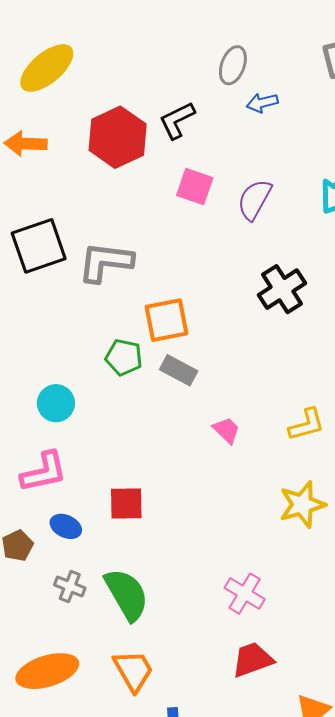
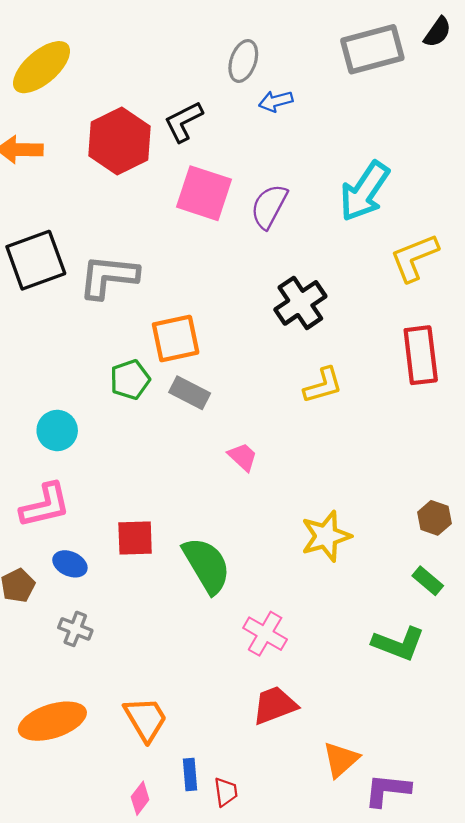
pink square: (195, 187) -> (204, 193), size x1.4
green pentagon: (124, 357) -> (130, 380), turned -30
yellow L-shape: (307, 425) -> (323, 385), moved
green semicircle: (127, 594) -> (207, 565), moved

